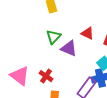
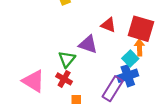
green triangle: (53, 37) -> (67, 59), moved

